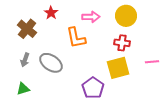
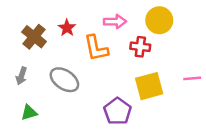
red star: (51, 13) -> (67, 28), moved
red cross: (122, 43) -> (140, 47), moved
gray arrow: (25, 60) -> (21, 76), moved

